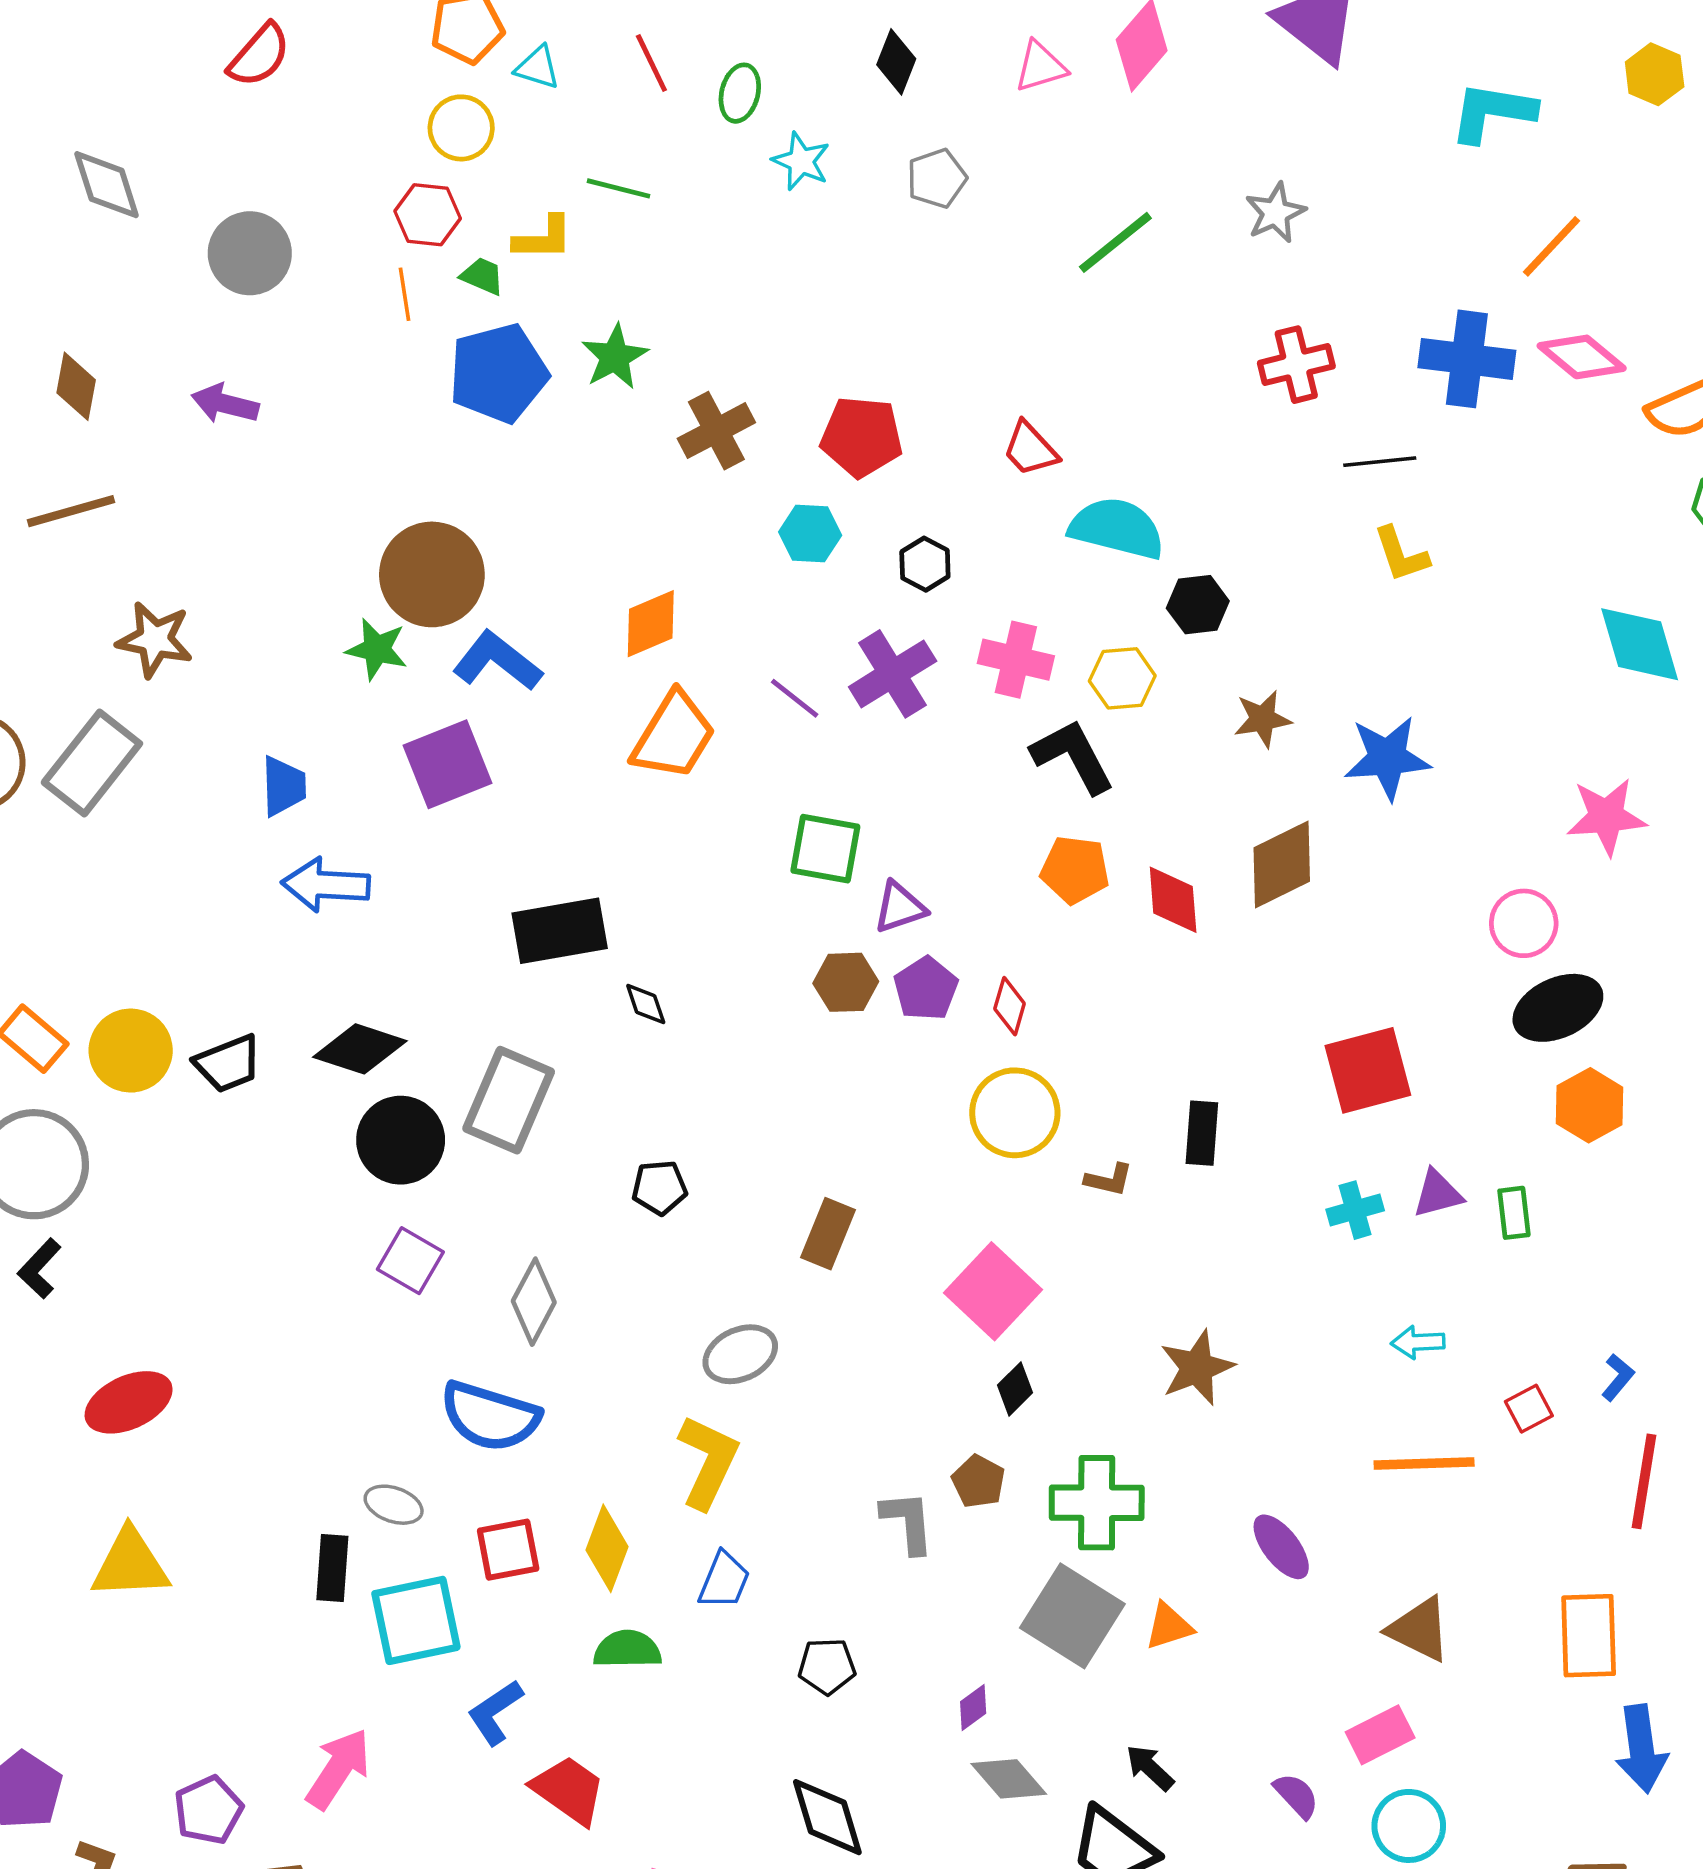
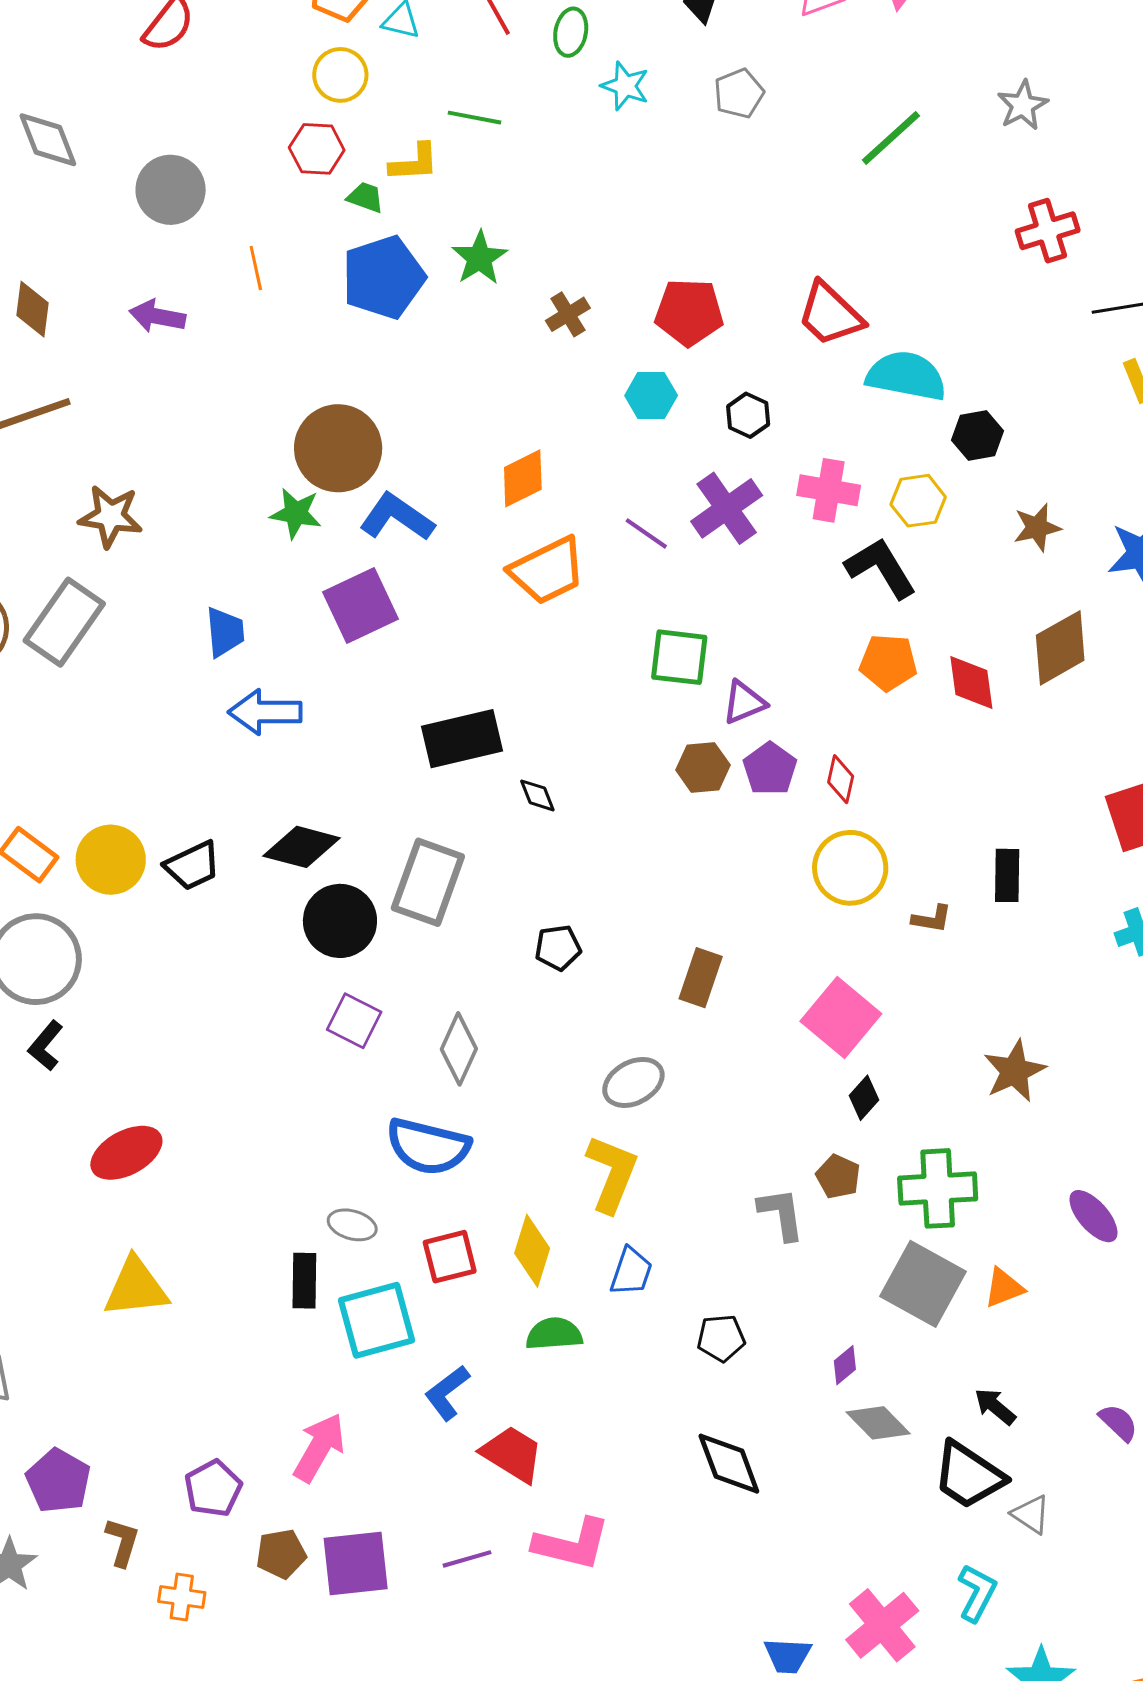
orange line: (404, 294) -> (256, 268), moved
brown cross: (716, 431) -> (568, 314), size x0.7
red trapezoid: (1030, 449) -> (830, 314), size x1.4
orange trapezoid: (674, 736) -> (547, 571), turned 36

